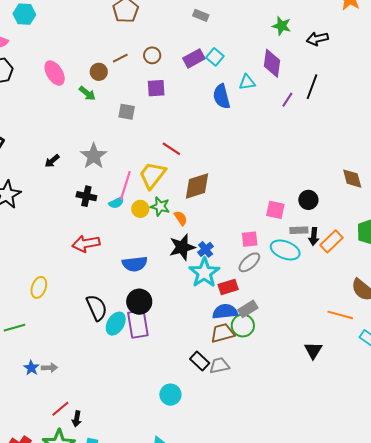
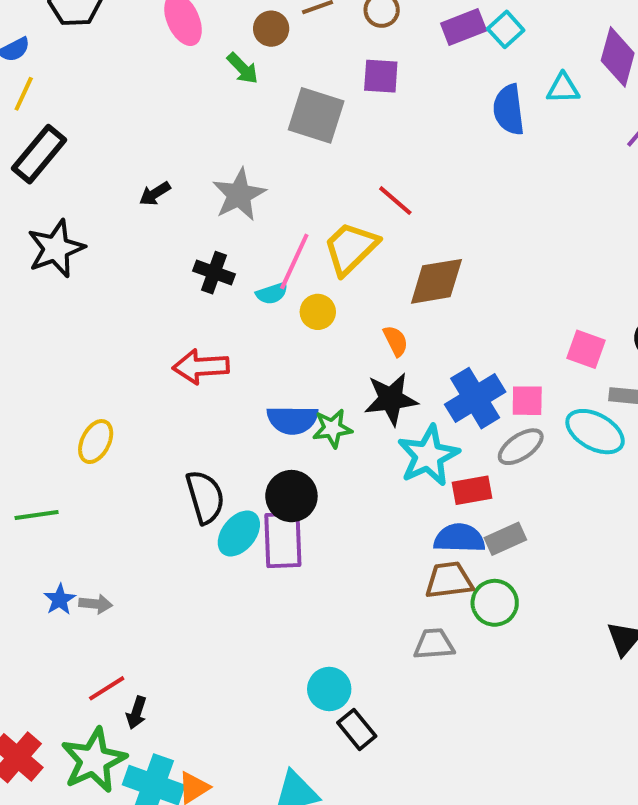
gray square: (127, 112) -> (316, 115), size x1.6
green star: (160, 206) -> (332, 428), moved, turned -30
blue cross: (206, 249) -> (475, 398), moved, size x1.8
green circle: (243, 326) -> (495, 603), moved
black rectangle: (200, 361) -> (357, 729), moved

